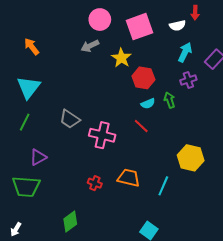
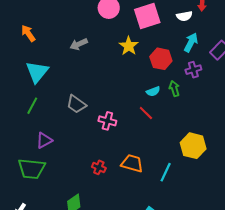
orange arrow: (32, 46) -> (28, 33), moved
gray arrow: (90, 46) -> (79, 44), moved
red hexagon: (143, 78) -> (161, 59), moved
pink cross: (102, 135) -> (107, 121), size x0.7

